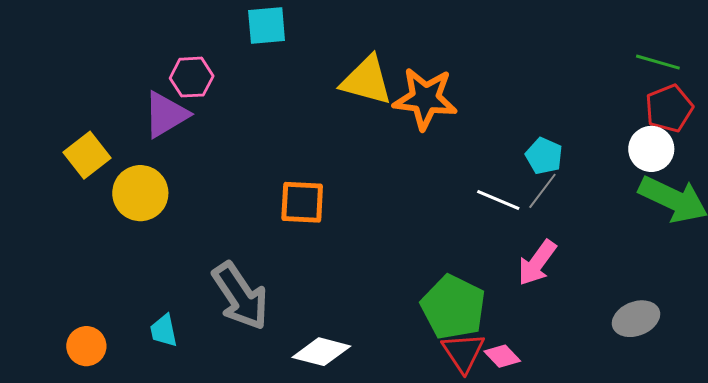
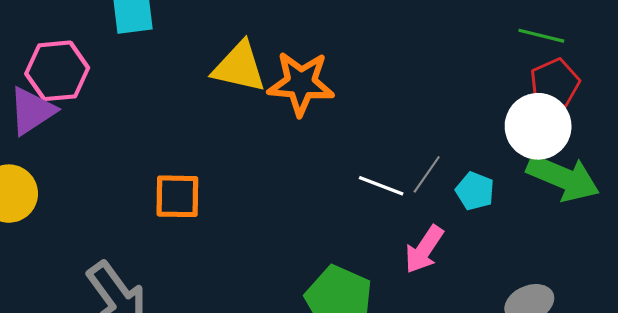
pink hexagon: (192, 77) -> (57, 71), size x1.4
white circle: (651, 149) -> (538, 126), size x1.4
cyan pentagon: (544, 156) -> (475, 191), moved

